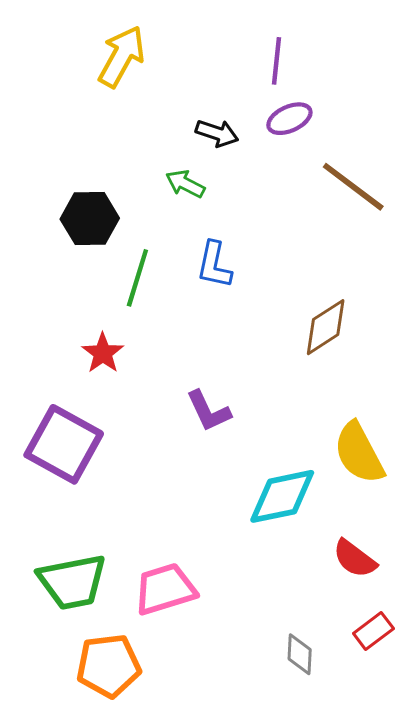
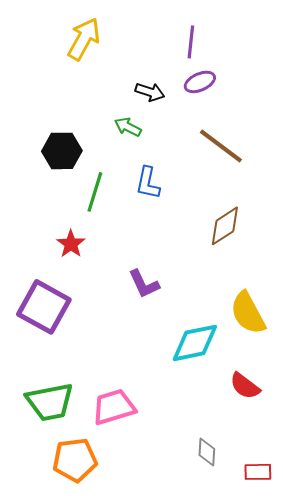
brown line: (353, 187) -> (221, 146), moved
red rectangle: (373, 631) -> (258, 472), moved, turned 36

